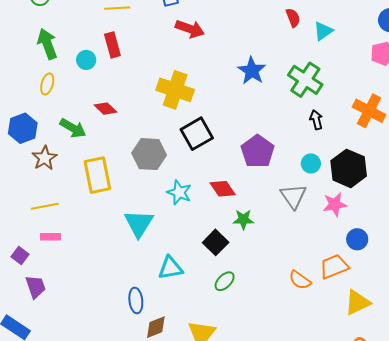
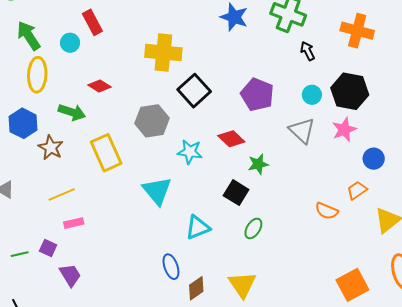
yellow ellipse: (47, 84) -> (37, 75), size x1.6
orange trapezoid: (334, 267) -> (357, 190), size x0.7

